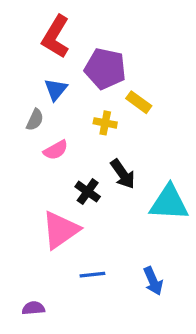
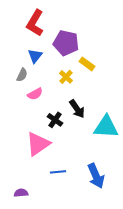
yellow cross: (105, 123) -> (66, 77), turned 32
blue arrow: (153, 281) -> (96, 176), size x1.4

